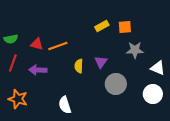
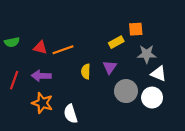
yellow rectangle: (102, 26) -> (116, 42), moved
red line: (13, 63) -> (14, 80), moved
white triangle: (158, 68) -> (159, 74), moved
white circle: (153, 94) -> (152, 98), moved
orange star: (18, 99) -> (42, 103), moved

